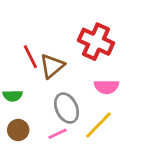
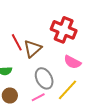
pink semicircle: (107, 87) -> (72, 62), turned 30

